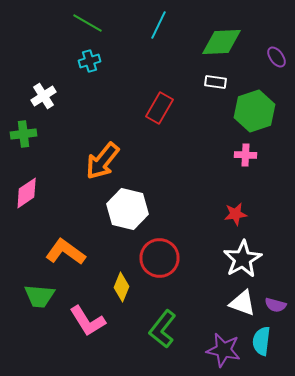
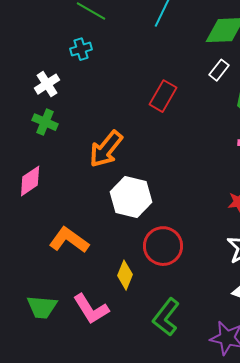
cyan cross: (90, 61) -> (81, 49), moved
white rectangle: (216, 82) -> (219, 70), turned -60
green cross: (24, 134) -> (45, 122), moved, turned 30
green trapezoid: (40, 296) -> (42, 307), moved

